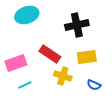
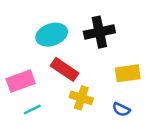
cyan ellipse: (27, 15) -> (52, 35), moved
yellow rectangle: (87, 57) -> (128, 73), moved

